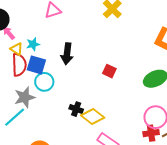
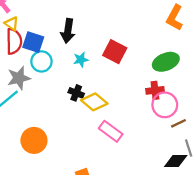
cyan star: (33, 44) -> (81, 60), moved
red square: (109, 71) -> (115, 52), size x1.5
red cross: (151, 133) -> (155, 90), moved

